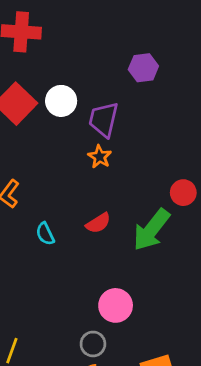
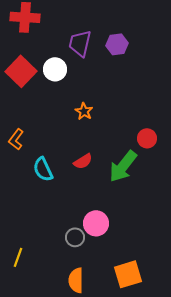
purple trapezoid: (104, 120) -> (80, 43), moved
cyan semicircle: (45, 234) -> (43, 169), size x1.4
gray circle: (93, 344) -> (75, 237), moved

